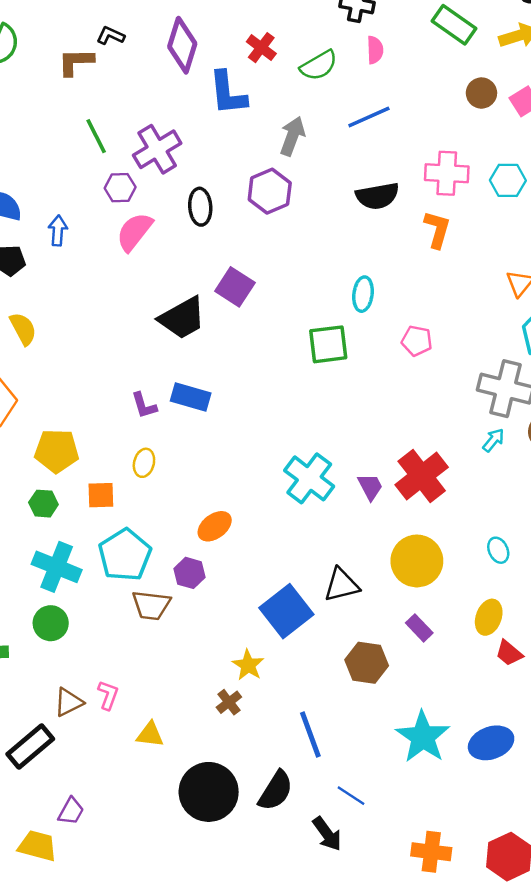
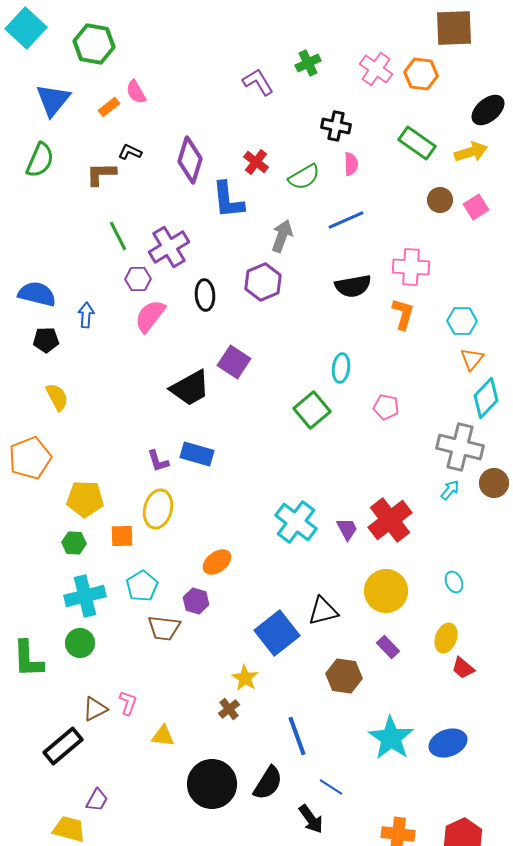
cyan hexagon: (508, 180) -> (462, 321), moved
green square: (328, 344) -> (312, 410), turned -33
yellow ellipse: (144, 463) -> (158, 509), size x1.6
cyan pentagon: (125, 555) -> (142, 586), size x0.7
cyan cross: (57, 567) -> (85, 596), turned -36

